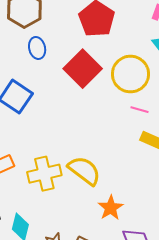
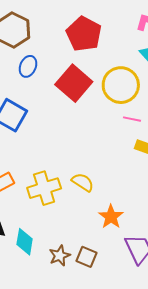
blue ellipse: (37, 48) -> (28, 66), turned 40
yellow semicircle: (84, 170) -> (83, 182), size x0.7

